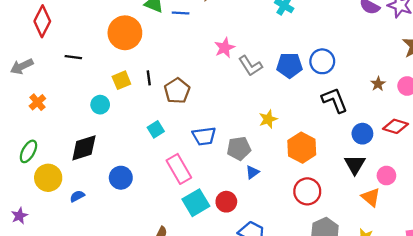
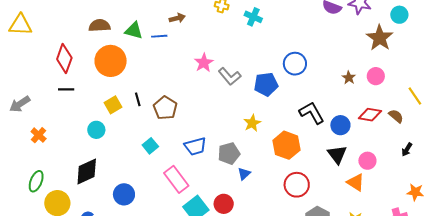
red diamond: (42, 21) -> (64, 58), moved
blue pentagon: (289, 65) -> (266, 84), moved
black L-shape: (335, 100) -> (312, 113), moved

